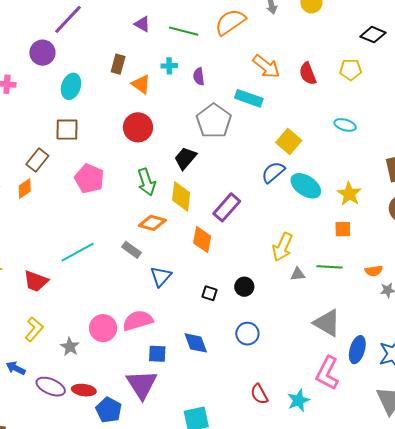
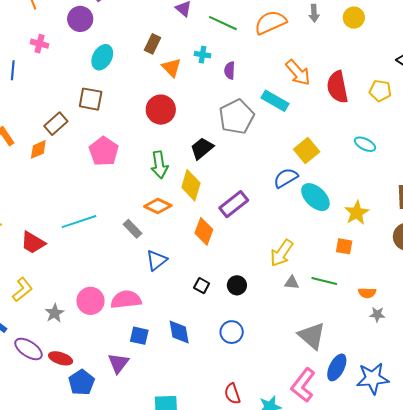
red semicircle: (308, 74) -> (337, 87), size x1.4
purple triangle: (142, 384) -> (118, 363), size x0.7

